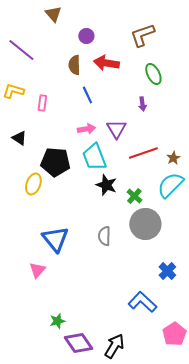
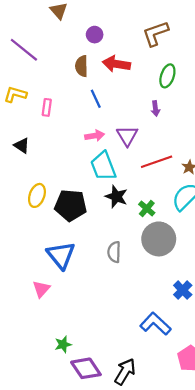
green ellipse: (153, 74) -> (167, 76), turned 45
black pentagon: (55, 162) -> (71, 205), moved

